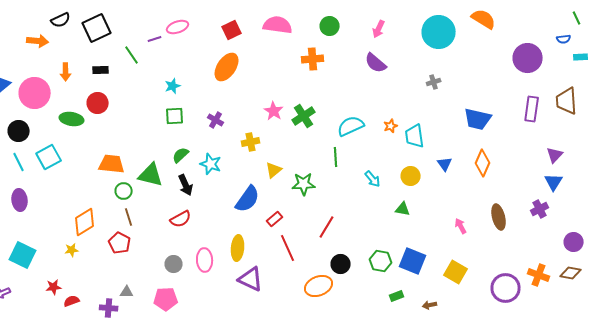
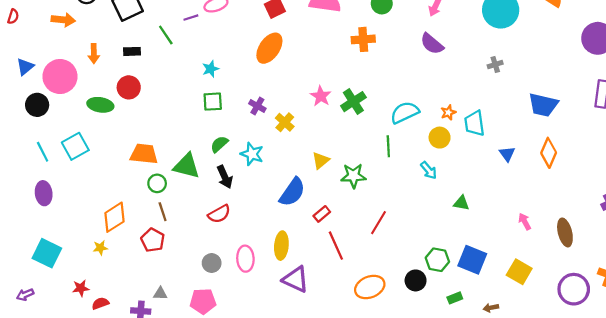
black circle: (19, 131) -> (37, 105), moved
yellow cross: (251, 142) -> (285, 122), moved, turned -36
yellow circle: (411, 176) -> (440, 138), moved
brown ellipse: (499, 217) -> (565, 232), moved
black circle: (341, 264) -> (416, 280), moved

